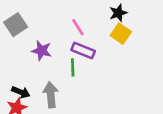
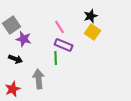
purple star: (42, 51) -> (24, 39), moved
black arrow: (21, 92) -> (16, 59), moved

